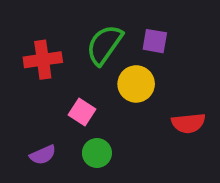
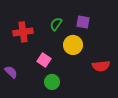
green semicircle: (104, 45) -> (56, 24), size x0.6
purple semicircle: (43, 155) -> (11, 72), moved, turned -112

